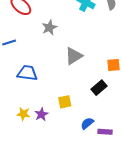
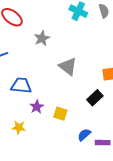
gray triangle: (74, 56) -> (68, 66), turned -48
yellow square: (65, 102) -> (60, 114), turned 32
purple star: (41, 114) -> (37, 107), moved

